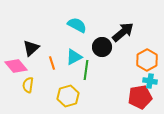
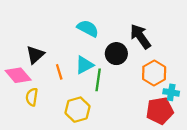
black arrow: (123, 32) -> (140, 36), turned -85
orange hexagon: (147, 60) -> (154, 73), moved

